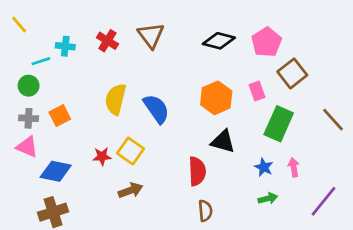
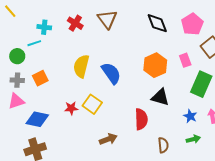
black diamond: (219, 41) -> (157, 23), turned 55
cyan line: (41, 61) -> (34, 43), moved
pink triangle: (27, 147) -> (16, 101), turned -42
brown arrow: (131, 190) -> (108, 139), moved
brown semicircle: (205, 211) -> (163, 145), moved

